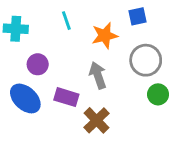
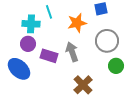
cyan cross: (16, 29) -> (31, 24), moved
purple rectangle: (66, 97) -> (49, 56), moved
brown cross: (96, 120) -> (83, 85), moved

